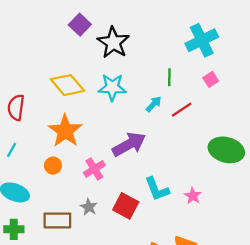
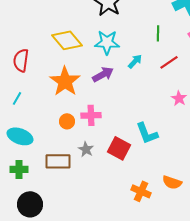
cyan arrow: (154, 104) -> (135, 61), moved
purple arrow: (129, 144) -> (103, 74), moved, size x0.7
orange circle: (53, 166) -> (67, 121), moved
pink cross: (94, 169) -> (91, 115), turned 30
pink star: (193, 196) -> (179, 98), moved

